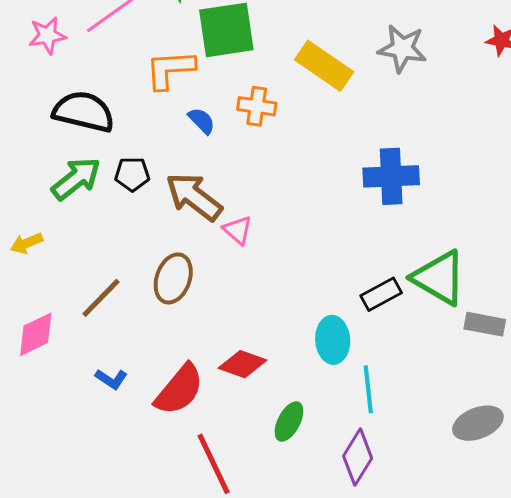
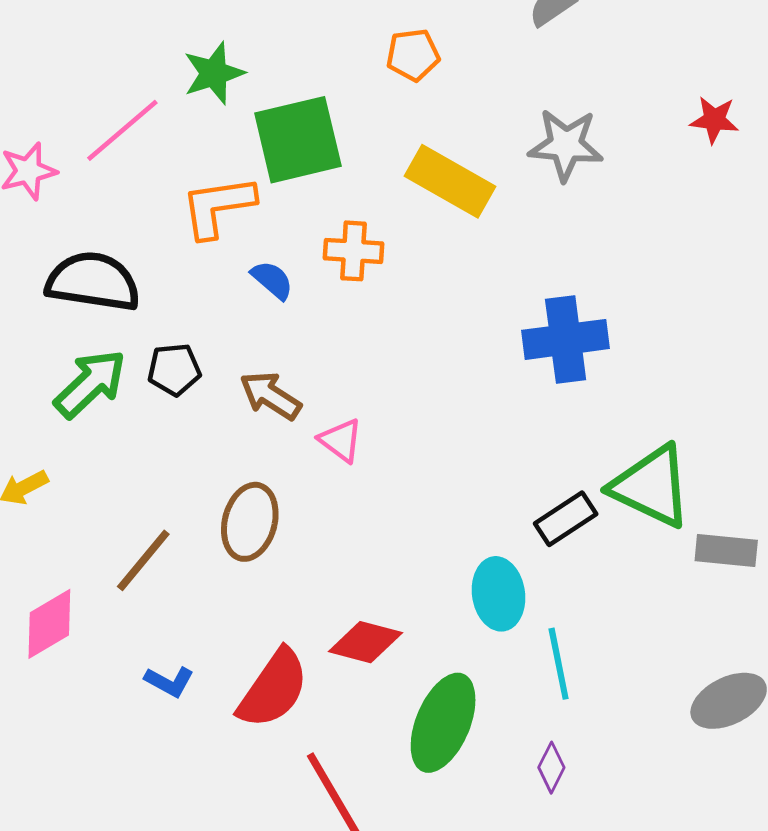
brown arrow: (194, 197) -> (270, 396), size x0.7
green ellipse: (289, 421) -> (443, 723), size x1.6
purple diamond: (358, 457) -> (551, 768), size x0.6

